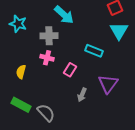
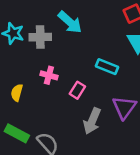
gray cross: (49, 36) -> (40, 37), moved
gray arrow: (82, 95) -> (92, 121), size x1.5

